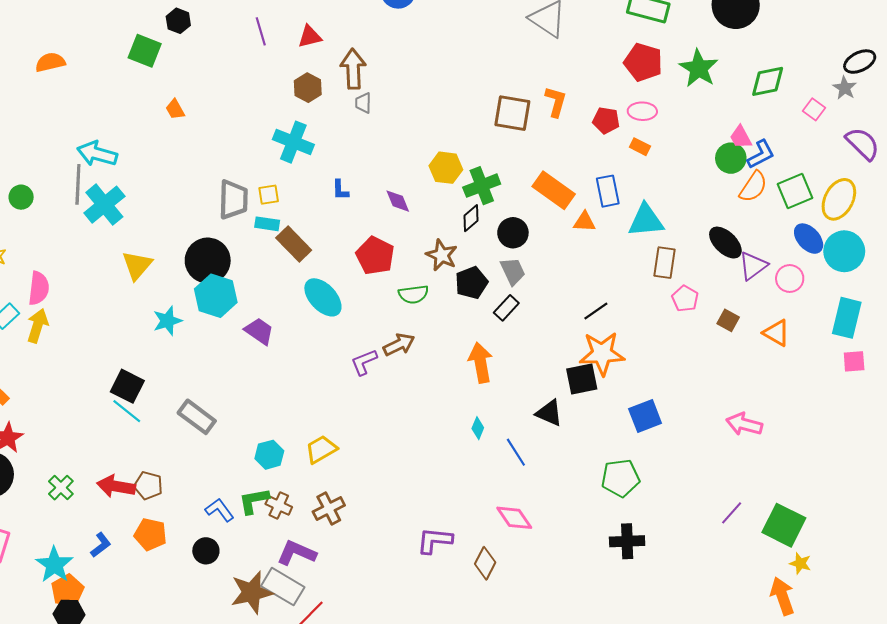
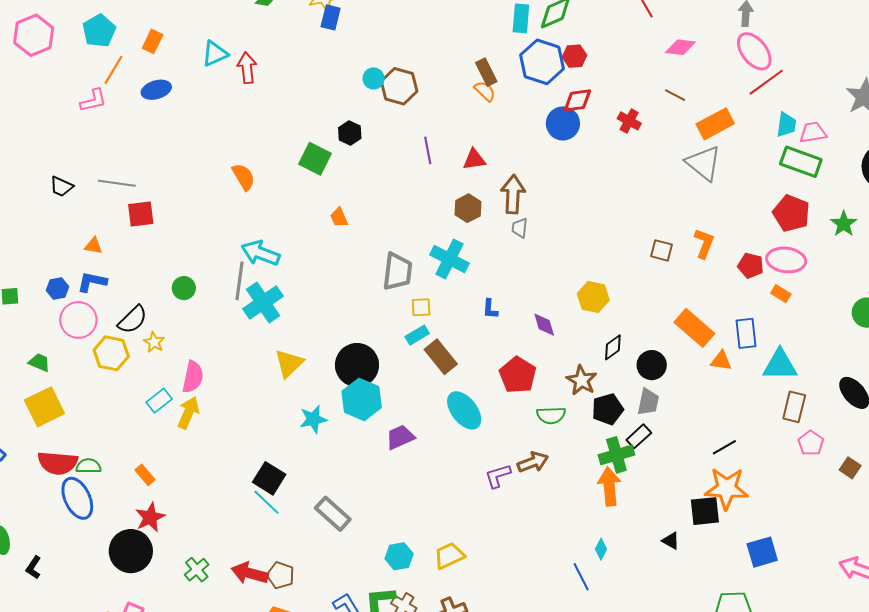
orange semicircle: (50, 62) -> (244, 177), moved, turned 68
green star: (699, 68) -> (844, 224), size x0.7
pink ellipse: (642, 111) -> (786, 260), size x1.4
brown square: (512, 113) -> (661, 250), size x0.6
green cross: (482, 186) -> (616, 455), moved
gray trapezoid: (233, 200) -> (397, 272), moved
cyan rectangle: (267, 224) -> (417, 335), turned -45
gray trapezoid: (513, 271) -> (648, 402), turned 32
purple trapezoid: (259, 331) -> (400, 437), turned -64
black triangle: (549, 413) -> (671, 541), size x0.7
blue line: (516, 452) -> (581, 577), moved

